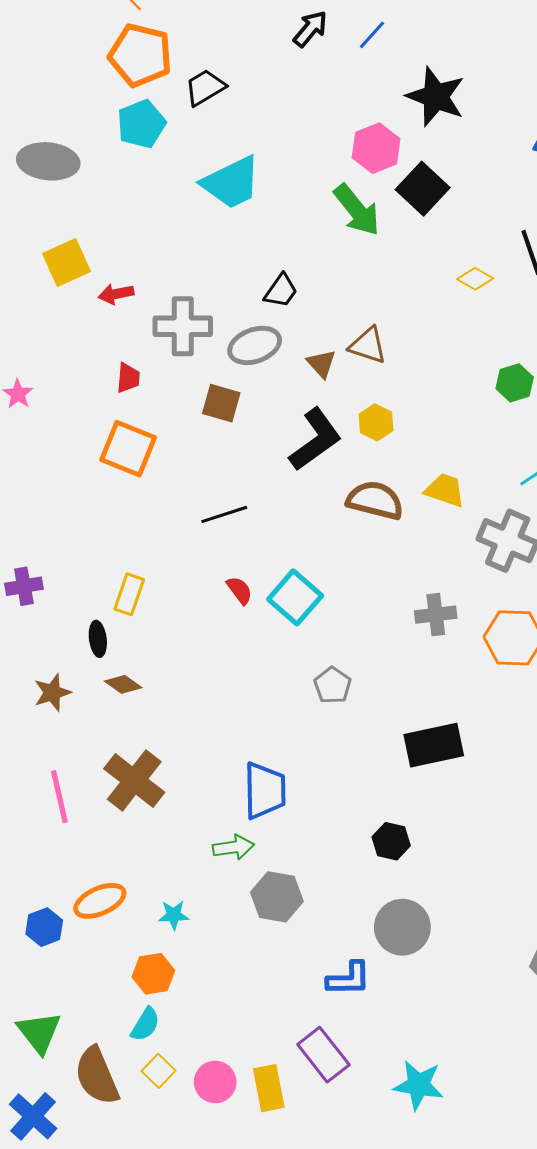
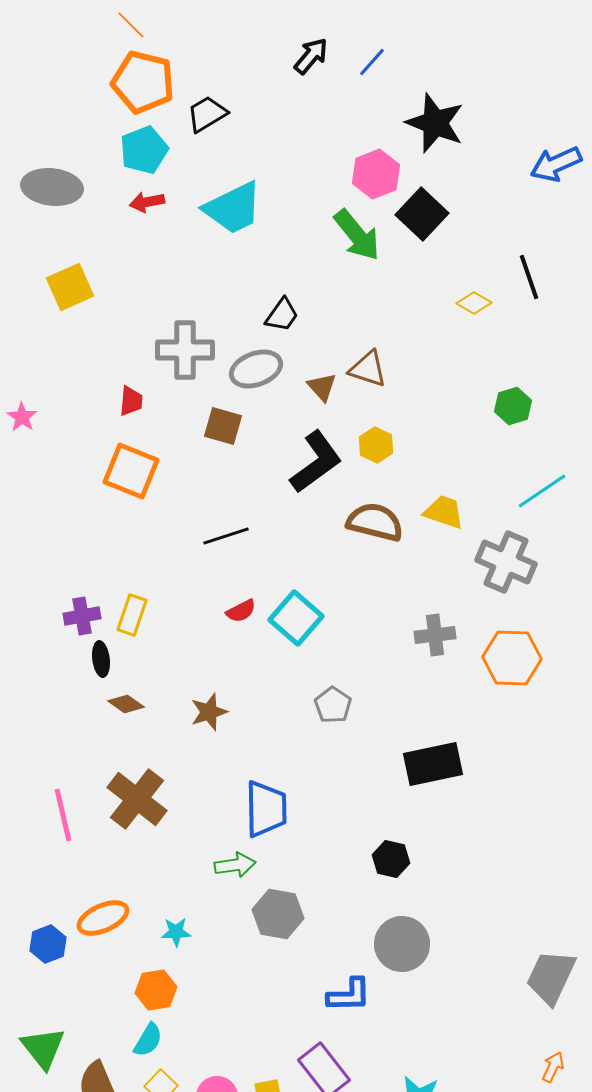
red arrow: (116, 294) -> (147, 202), moved
purple cross: (24, 586) -> (82, 616), moved
red semicircle: (239, 590) -> (241, 611), turned 100
brown star: (52, 692) -> (209, 712), moved

